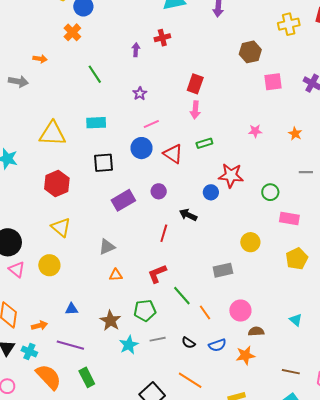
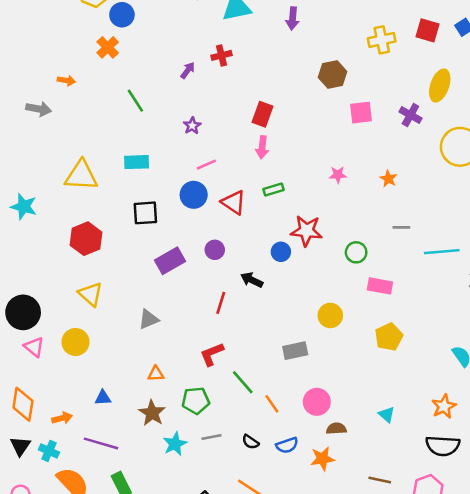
purple arrow: (136, 50) -> (188, 70), turned 32
orange triangle: (116, 275) -> (156, 374), moved

